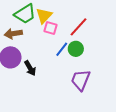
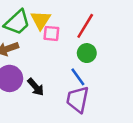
blue line: (62, 49) -> (78, 77), moved, turned -63
purple trapezoid: (81, 80) -> (78, 99), moved

